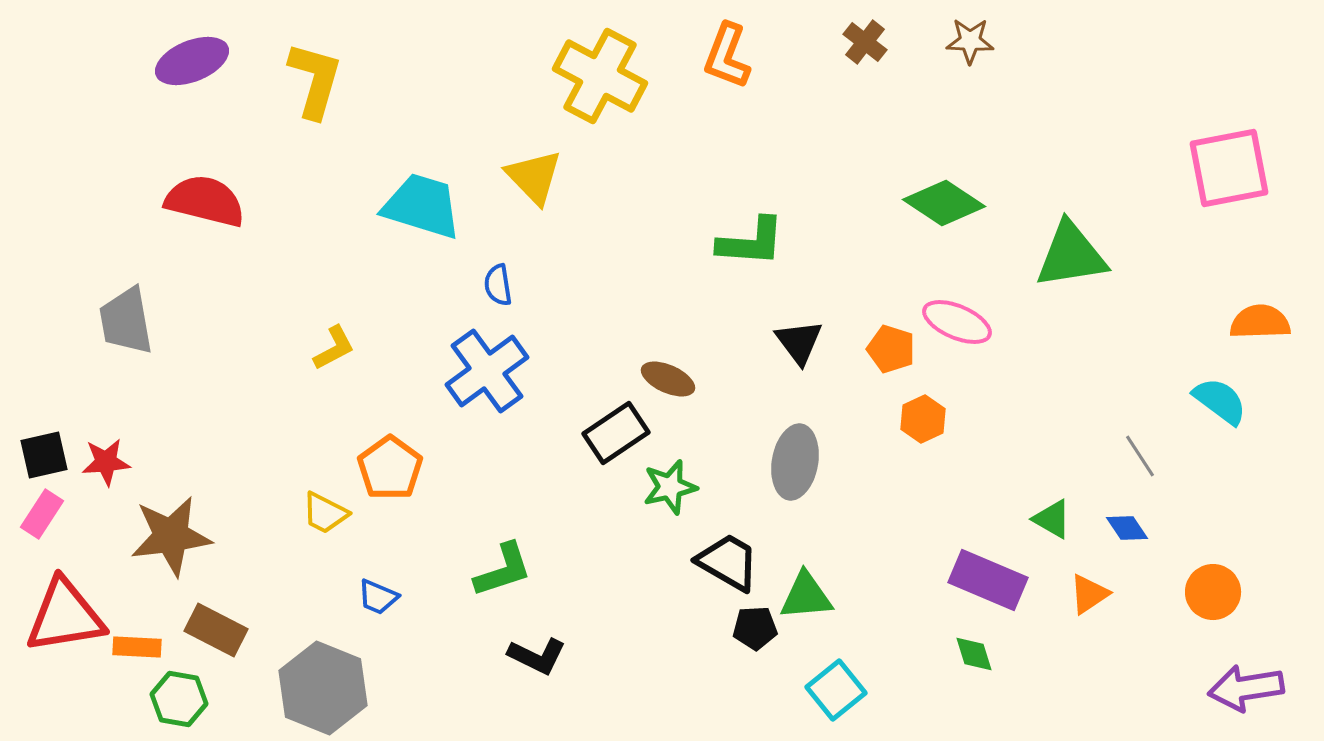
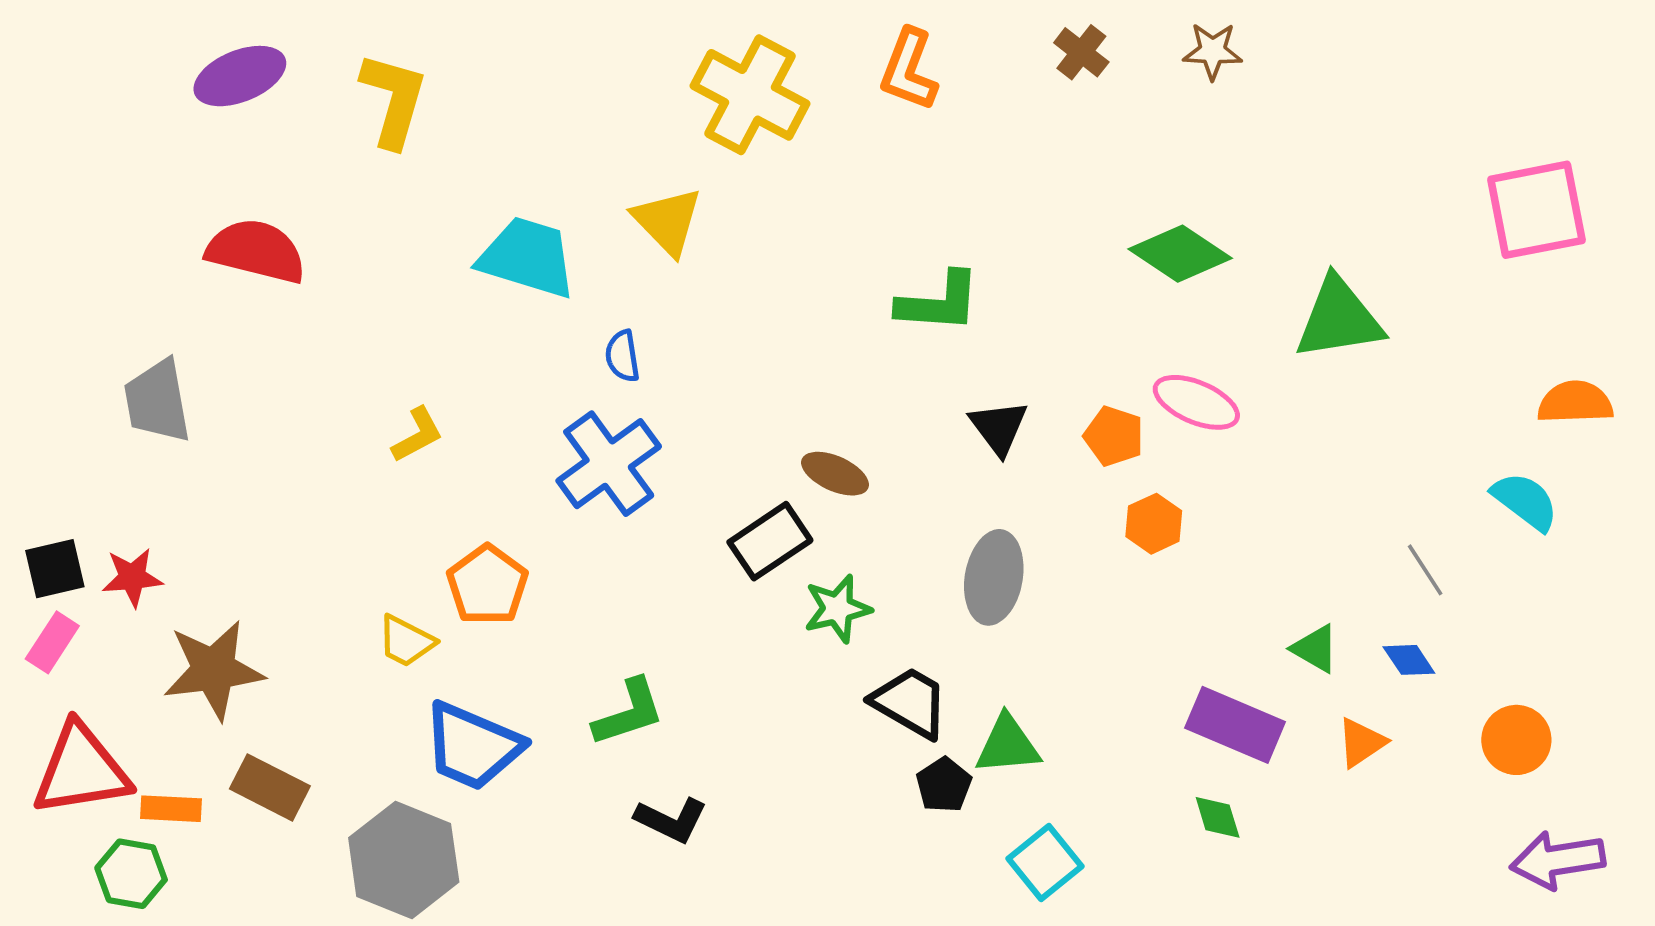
blue trapezoid: (378, 597) -> (472, 746), size x2.0
black pentagon: (755, 628) -> (944, 785), turned -30
green hexagon: (179, 699) -> (131, 874), moved

